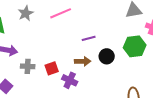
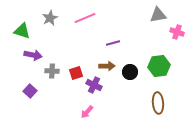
green hexagon: (135, 46) -> (159, 66), moved
black circle: (107, 56) -> (130, 72), moved

